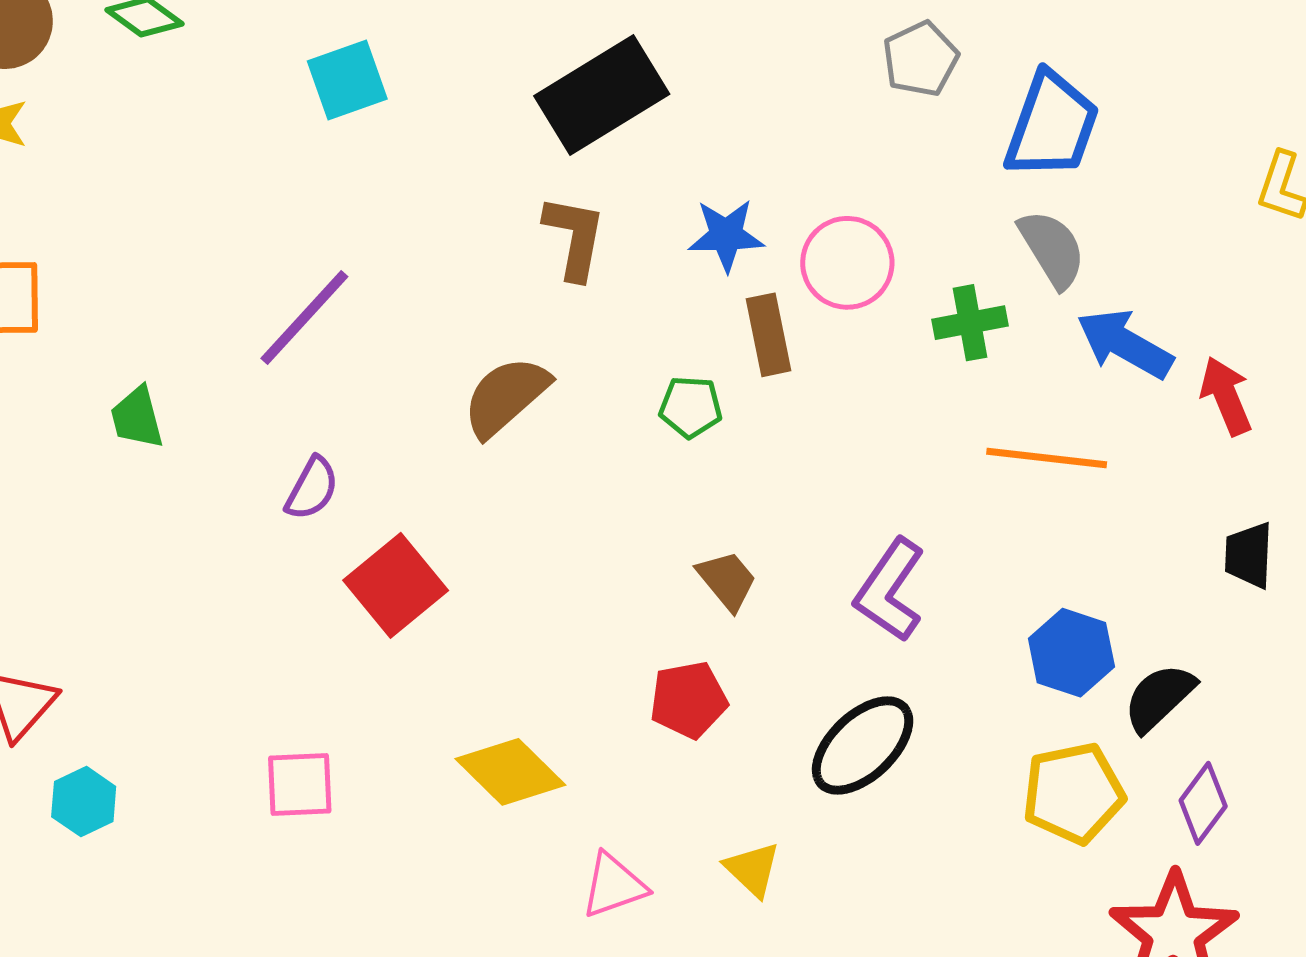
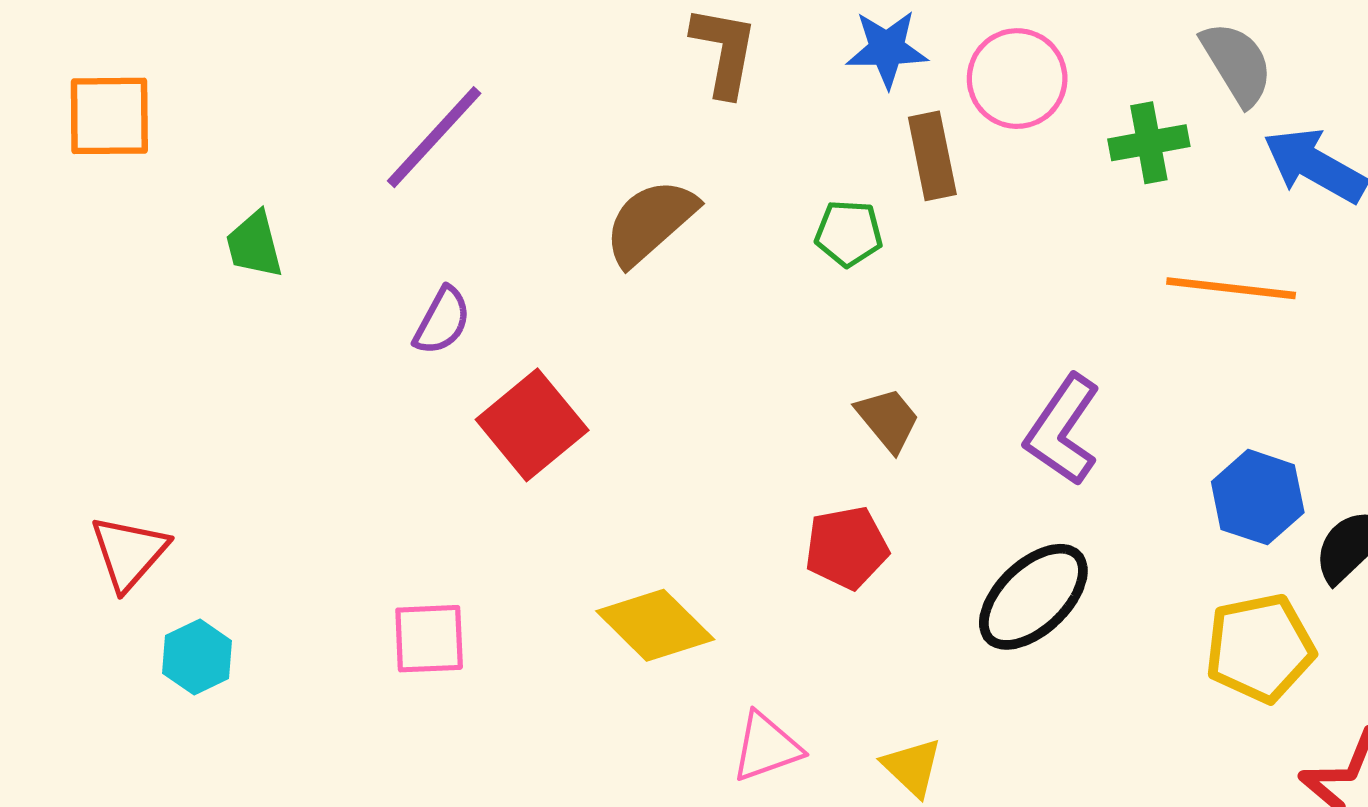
yellow triangle: (752, 869) -> (912, 767), moved

